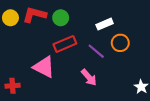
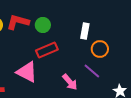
white rectangle: (105, 24) -> (85, 31), turned -56
purple line: (96, 51) -> (92, 71), moved

